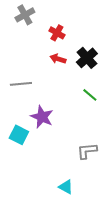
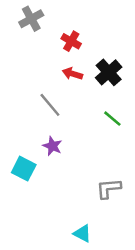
gray line: (21, 84) -> (50, 105), moved, turned 55
purple star: (42, 117) -> (52, 146), size x0.7

